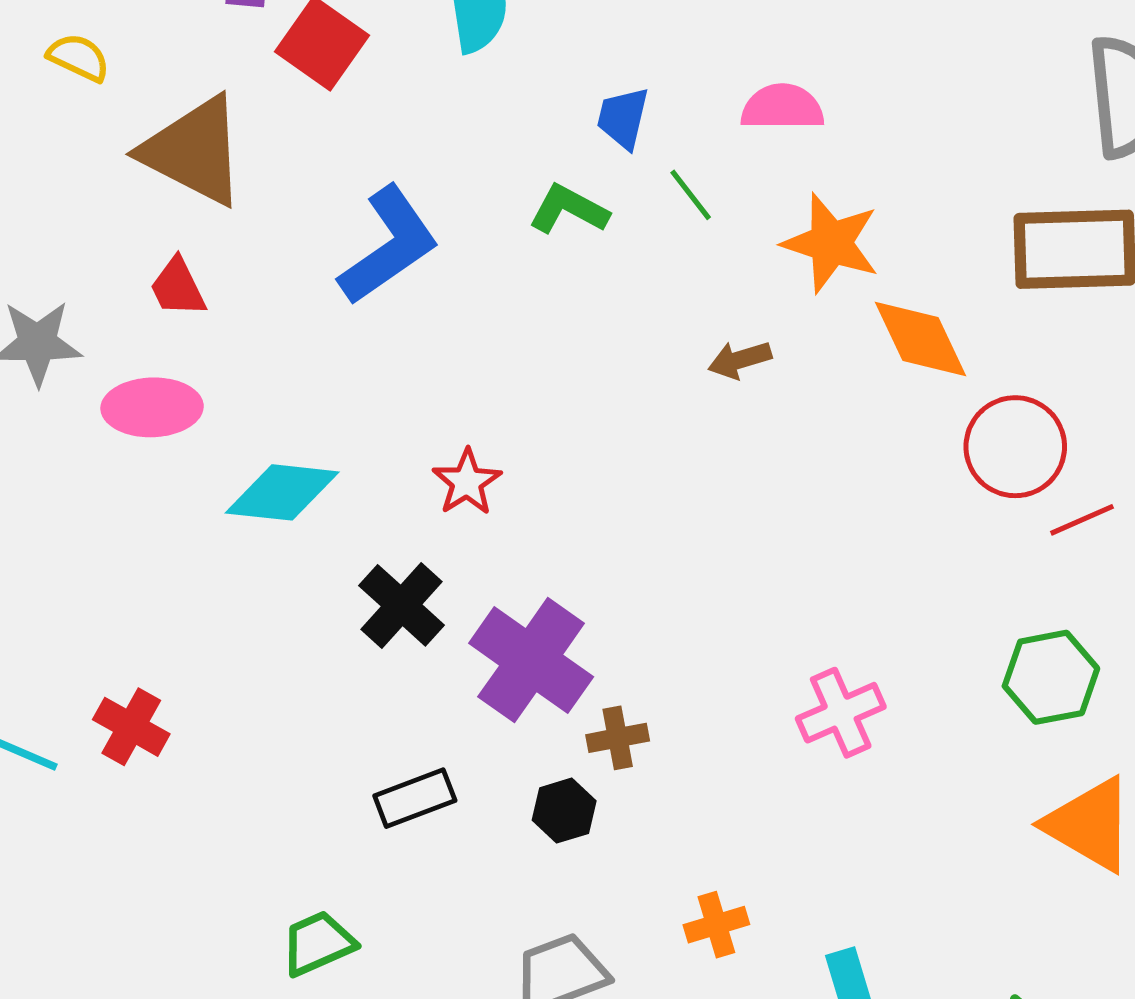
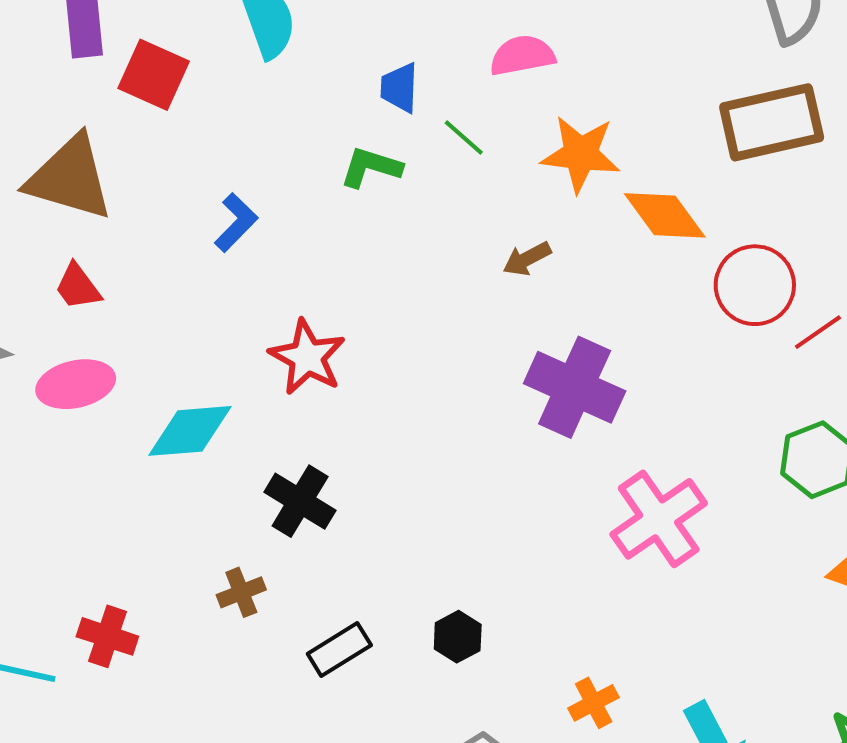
blue L-shape: (389, 246) -> (236, 222), size x0.6
red star: (467, 482) -> (307, 357), moved, size x1.4
purple cross: (531, 660) -> (575, 387), moved
pink cross: (841, 713) -> (659, 519), size x1.4
brown cross: (618, 738) -> (241, 592), moved

